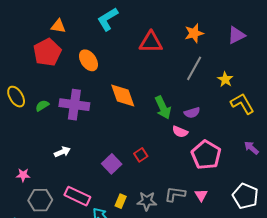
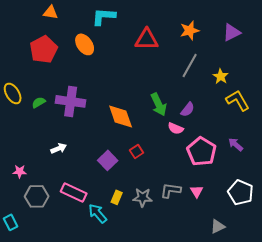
cyan L-shape: (108, 19) -> (104, 16), turned 35
orange triangle: (58, 26) -> (51, 12), moved
orange ellipse: (88, 60) -> (85, 44), moved
orange diamond: (123, 96) -> (121, 116), moved
purple semicircle: (192, 113) -> (188, 109), turned -35
purple arrow: (251, 148) -> (236, 144), moved

